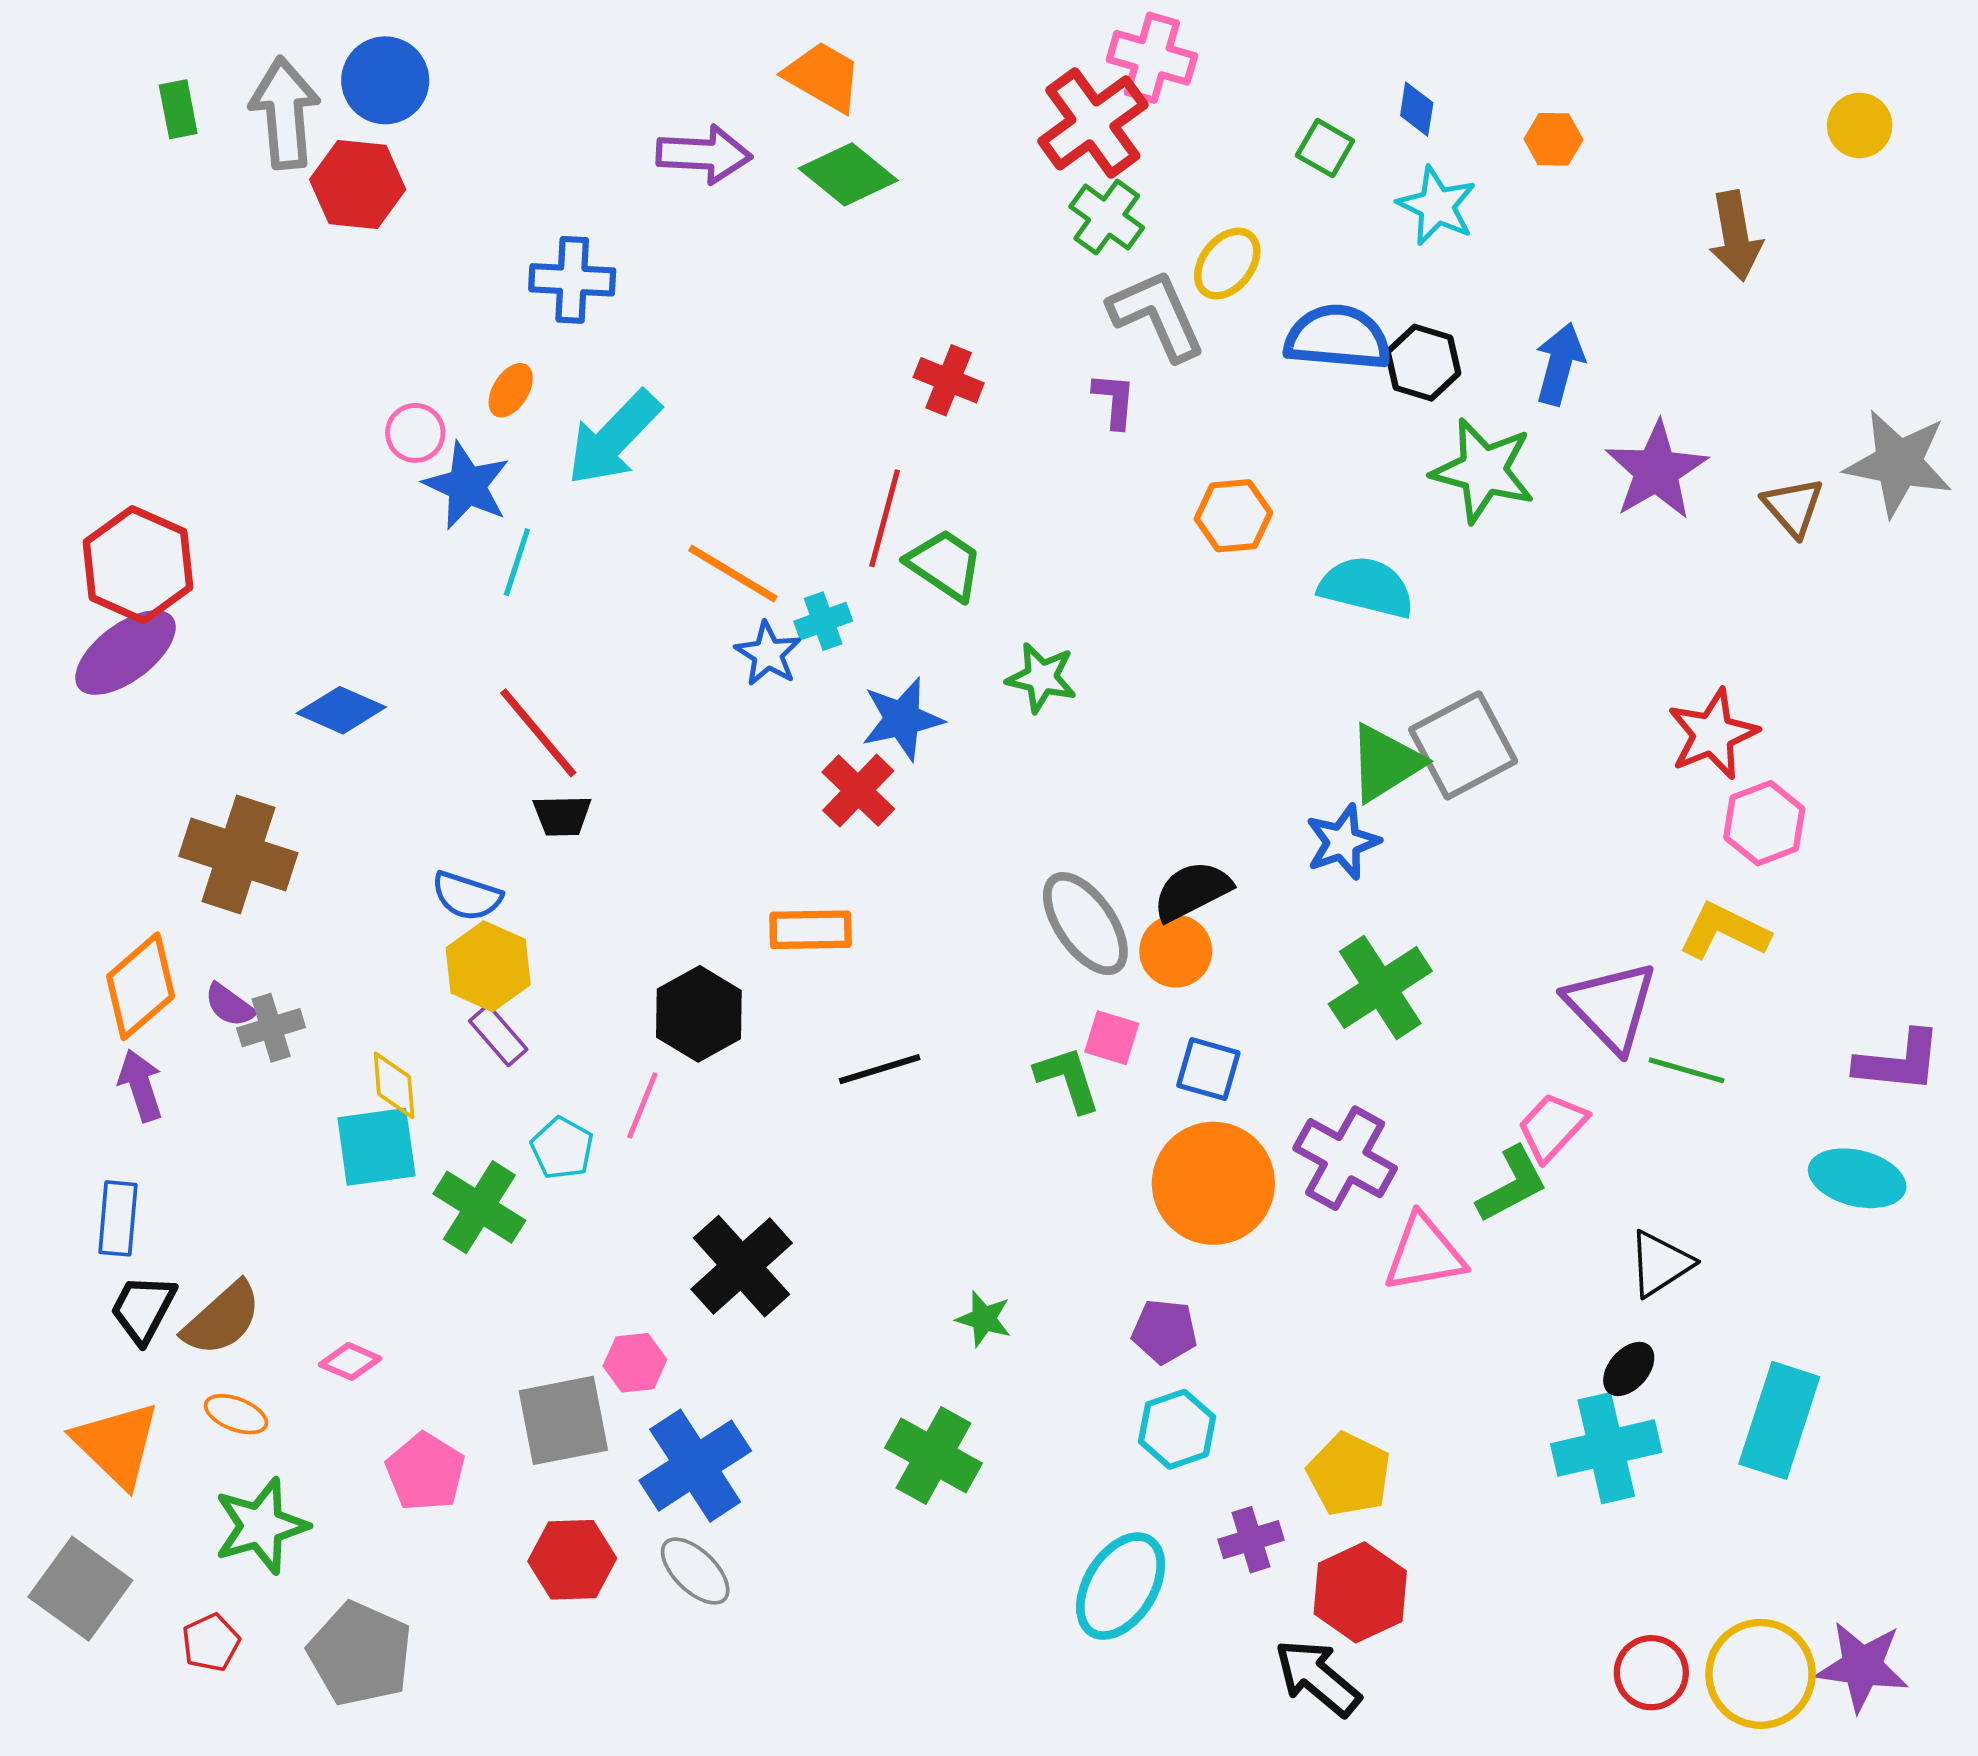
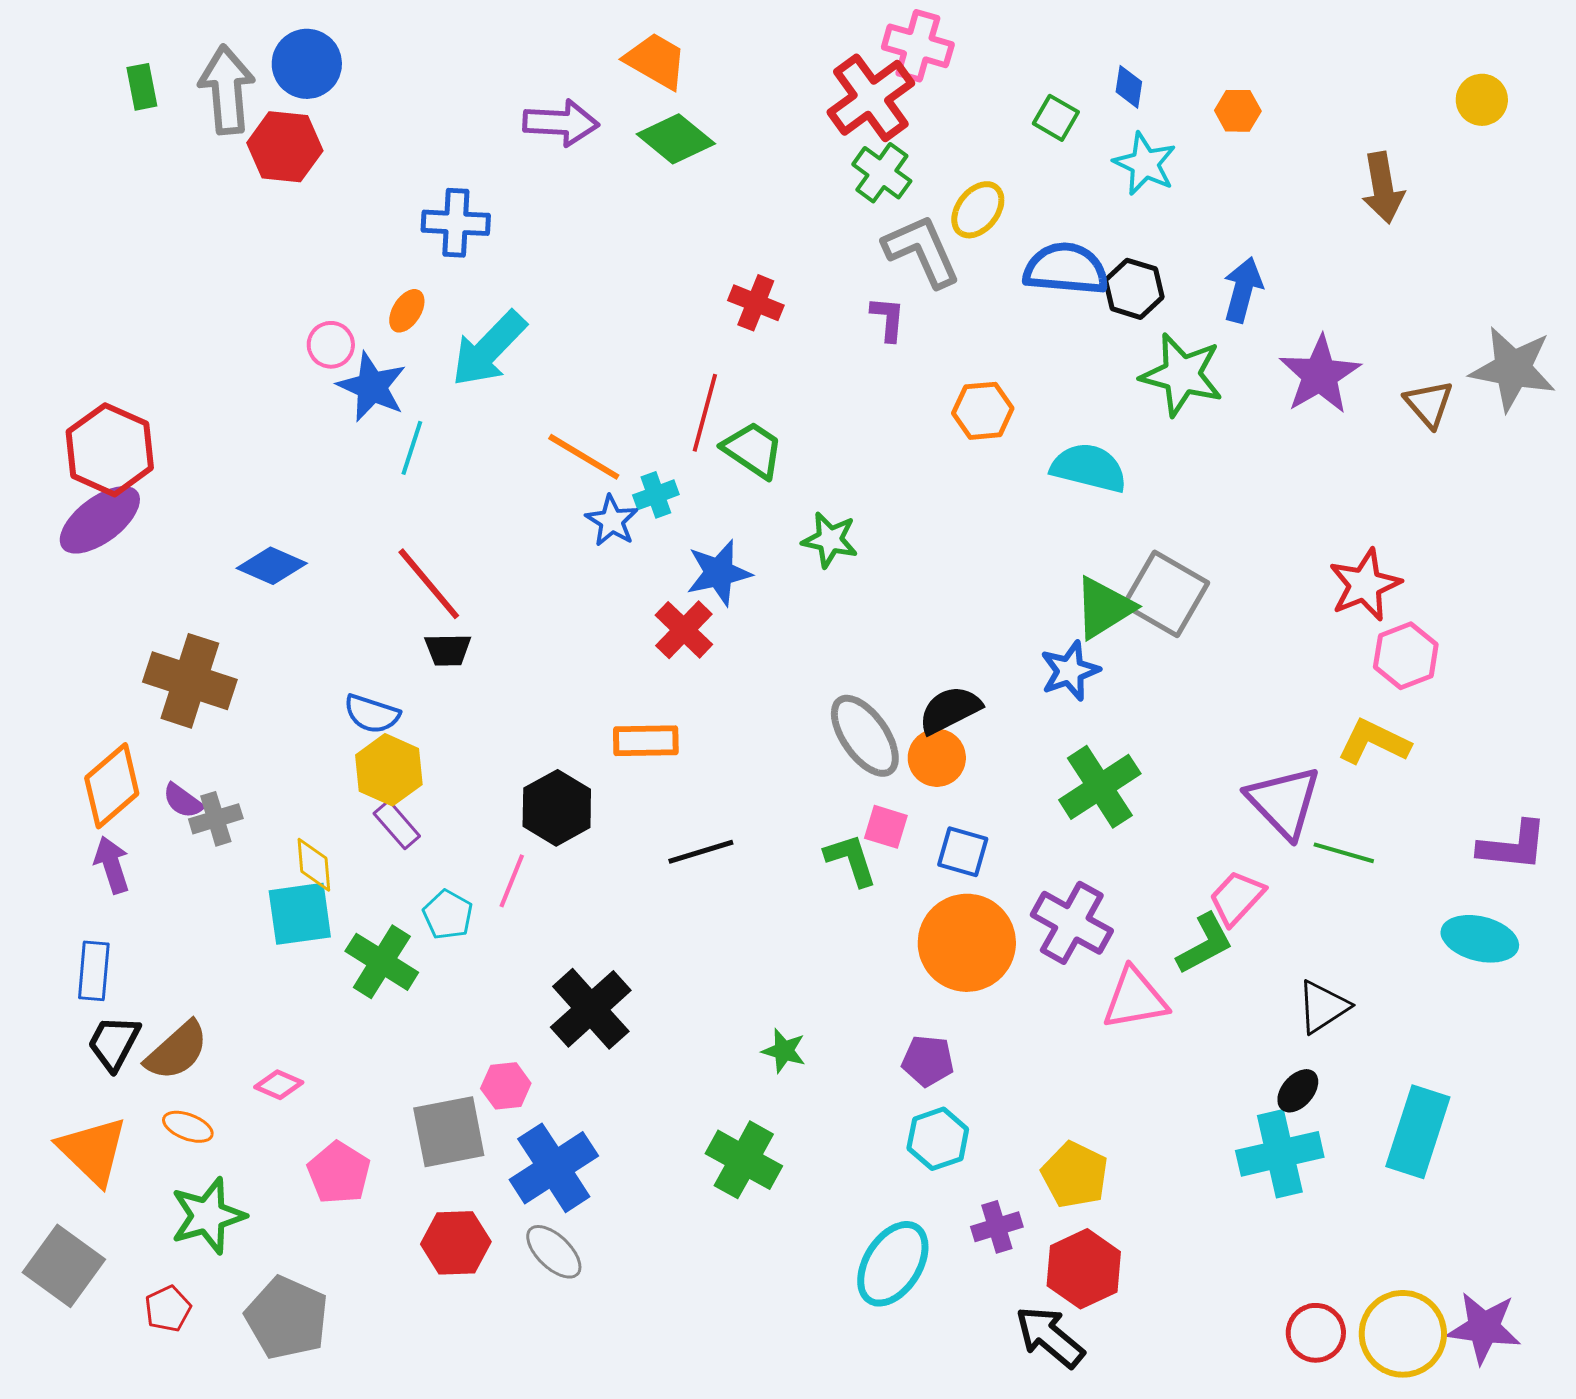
gray square: (1463, 745) -> (1166, 594), turned -32

